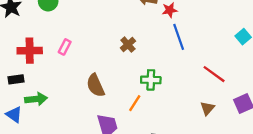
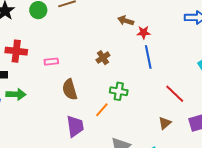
pink rectangle: (65, 47) -> (51, 62), moved, turned 48

